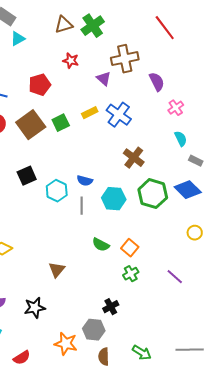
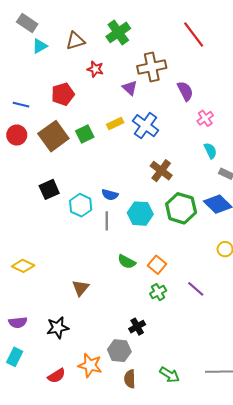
brown triangle: (64, 25) -> (75, 41), moved
purple line: (175, 277) -> (196, 289), moved
red semicircle: (22, 358) -> (57, 376), moved

